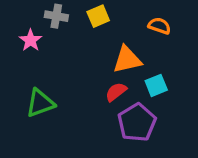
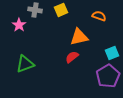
cyan square: (156, 85) -> (112, 53), moved
purple pentagon: (137, 122) -> (108, 76), moved

